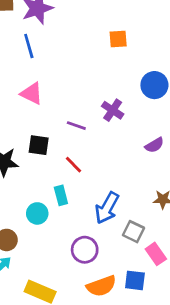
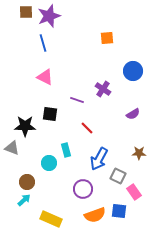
red line: (74, 165) -> (87, 128), moved

